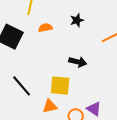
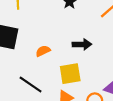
orange semicircle: (45, 28) -> (43, 51), moved

